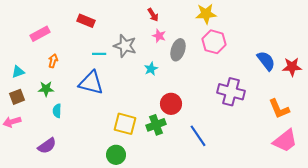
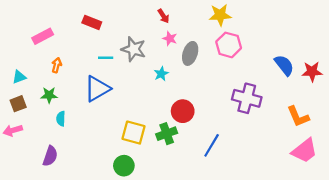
blue triangle: (91, 83) -> (97, 89), turned -44
blue line: (198, 136) -> (212, 145), turned 65
purple semicircle: (47, 146) -> (50, 156), turned -36

